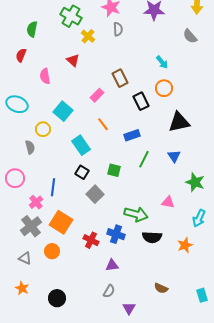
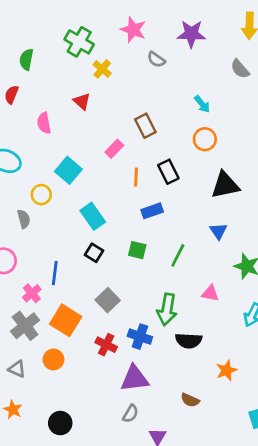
gray semicircle: (118, 29) -> (156, 59), moved, turned 128
black rectangle: (141, 101) -> (168, 172), moved
orange line: (103, 124) -> (136, 177), moved, turned 40
blue rectangle: (132, 135) -> (152, 211), moved
green line: (144, 159) -> (178, 255), moved
gray square: (95, 194) -> (108, 300), moved
green arrow: (136, 214) -> (167, 310), turned 85
orange star: (185, 245) -> (226, 370), moved
purple triangle: (112, 265) -> (135, 378), size x1.6
brown semicircle: (161, 288) -> (190, 400), moved

